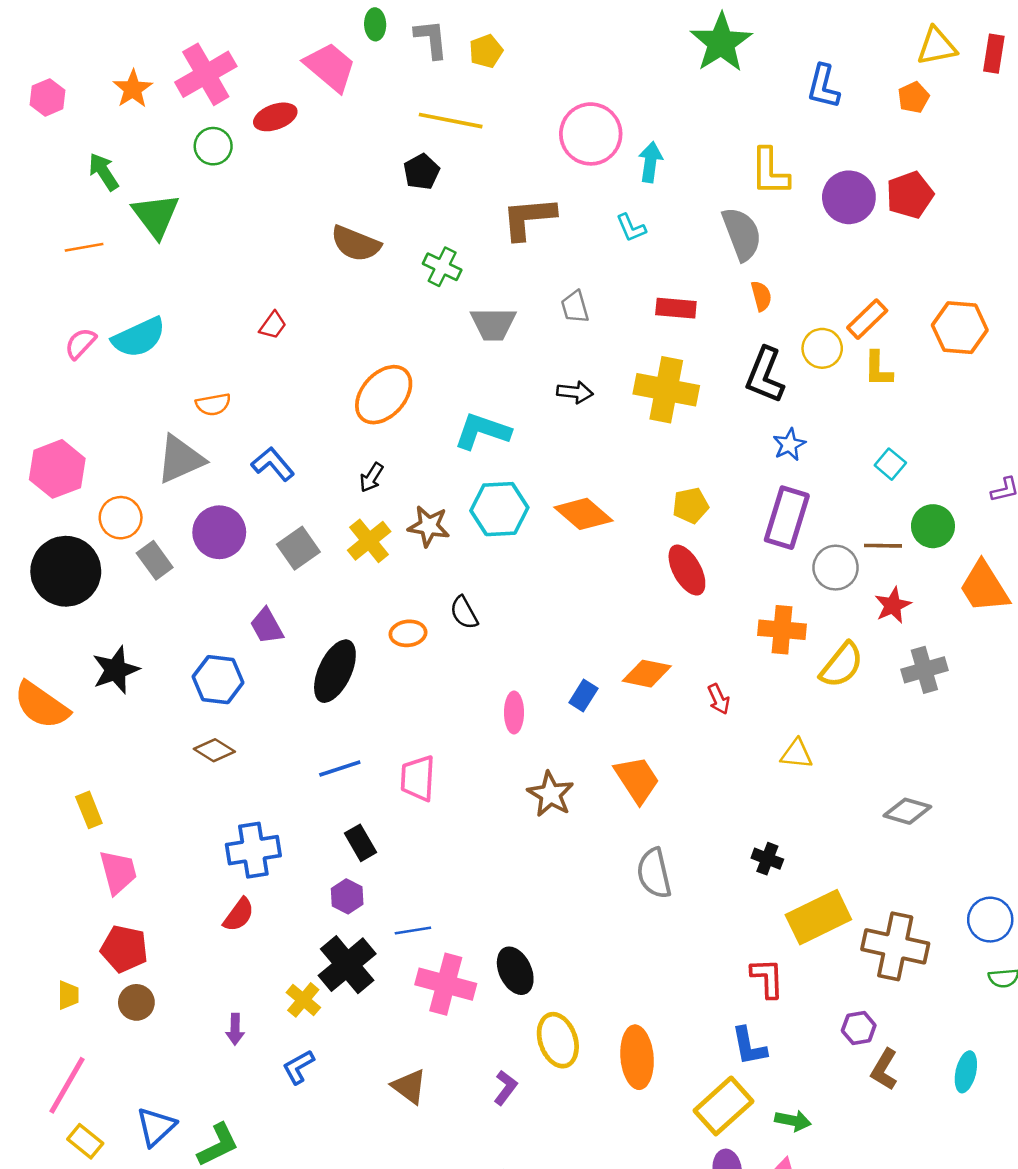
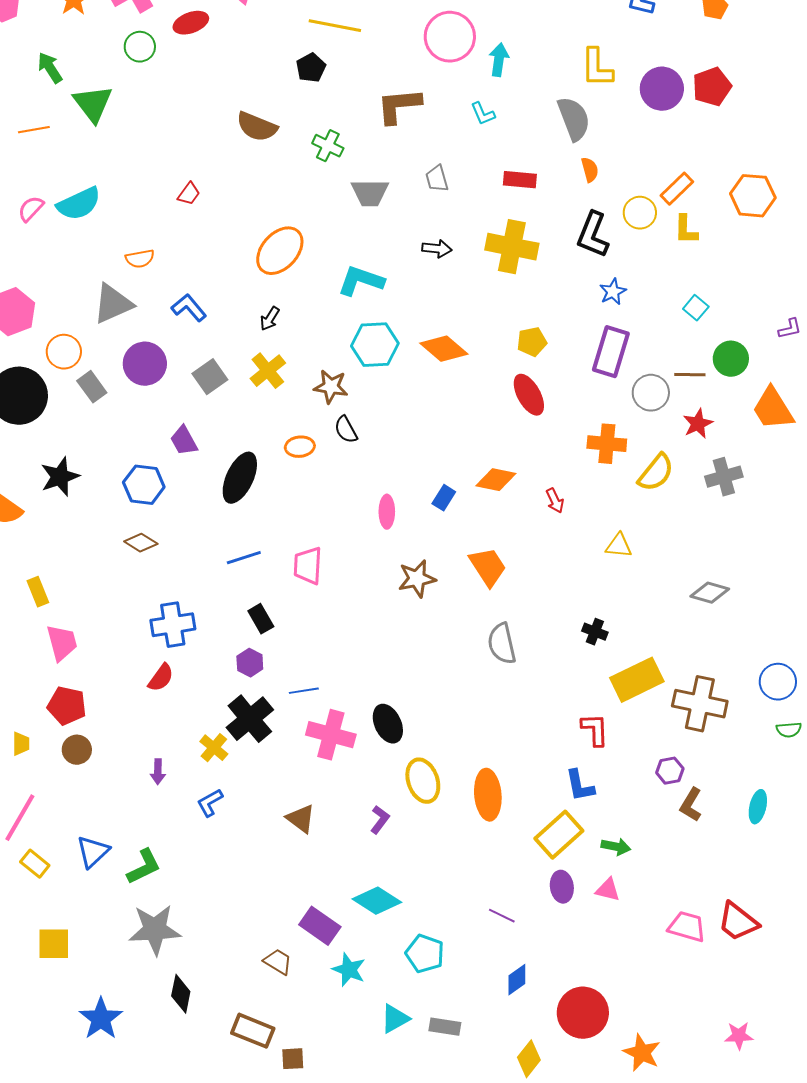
brown star: (429, 526) -> (331, 387), moved
brown star: (551, 794) -> (417, 579), turned 30

